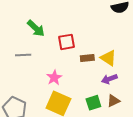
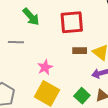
red square: (67, 42) -> (72, 22), moved, size x1.4
green square: (93, 103) -> (82, 96), turned -35

